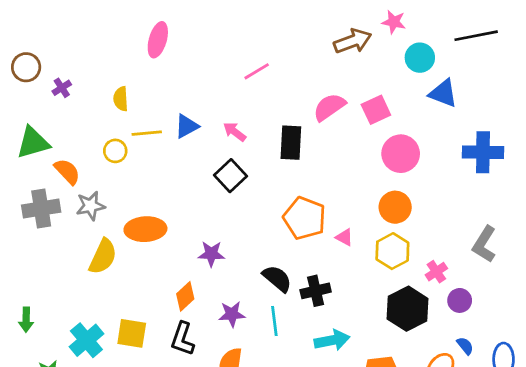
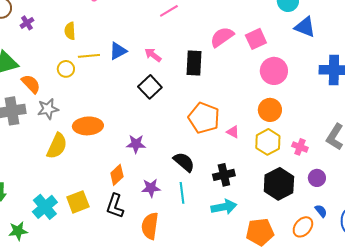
pink cross: (436, 272) -> (300, 147), moved, turned -35
black cross: (316, 291) -> (224, 175), moved
yellow square: (132, 333) -> (78, 202), turned -30

